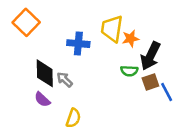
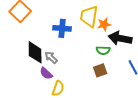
black arrow: (150, 56) -> (120, 38), turned 75
brown square: (150, 82) -> (100, 70), moved
purple semicircle: (42, 99) -> (46, 73), moved

